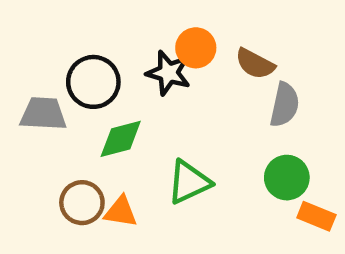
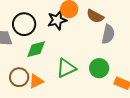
black star: (168, 73) -> (57, 20), turned -30
green circle: (287, 178) -> (99, 68), moved
orange triangle: (121, 212) -> (36, 81), turned -35

